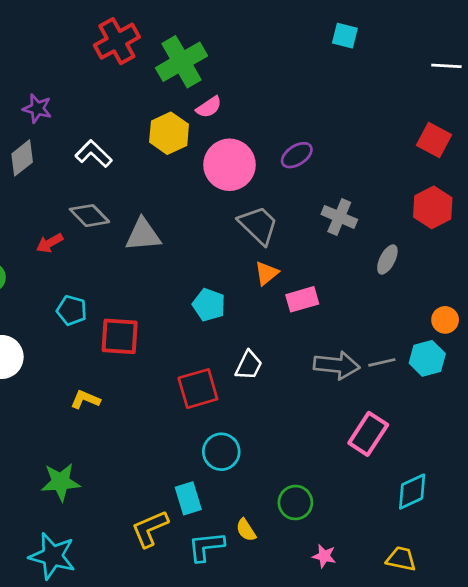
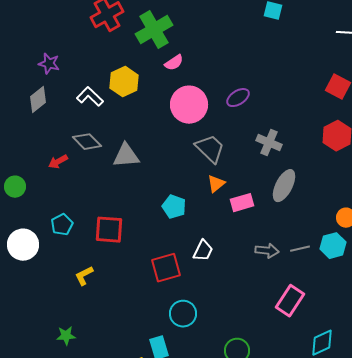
yellow hexagon: (169, 133) -> (124, 82), moved
gray ellipse: (387, 259) -> (284, 186), moved, size x1.5
cyan pentagon: (72, 310) -> (62, 225), moved, turned 30
gray arrow: (337, 365) -> (267, 251), size x0.7
yellow L-shape: (85, 400) -> (84, 276), turned -50
green star: (61, 482) -> (66, 336), size x0.7

